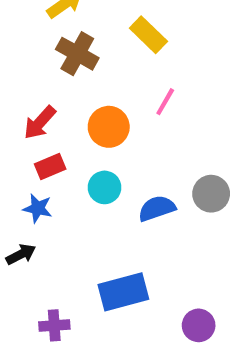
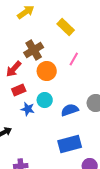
brown cross: (77, 54) -> (34, 50), moved, turned 30
blue star: (38, 208) -> (28, 109), moved
blue rectangle: (123, 292) -> (70, 144), moved

